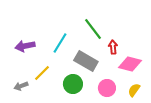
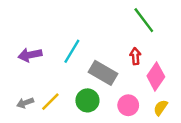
green line: (93, 29) -> (144, 20), moved
pink diamond: (130, 64) -> (156, 76), turned -70
yellow line: (42, 73) -> (50, 102), moved

